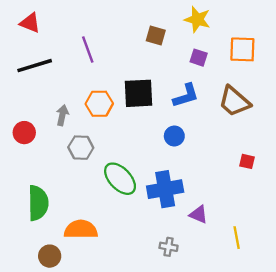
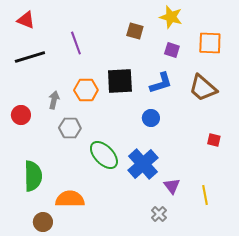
blue cross: (165, 189) -> (143, 164), turned -32
purple triangle: (199, 214) -> (172, 186), turned 30
yellow line: (237, 238) -> (205, 195), moved
gray cross: (169, 247) -> (159, 214), moved, turned 35

